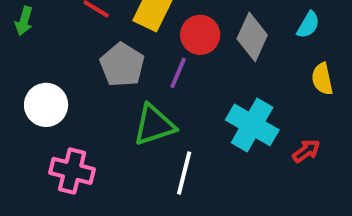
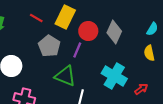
cyan semicircle: (308, 25) -> (152, 29), moved
green triangle: (154, 125) -> (65, 76), turned 40

